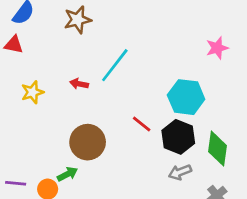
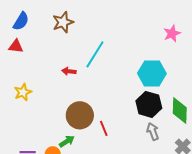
yellow star: (32, 92) -> (23, 92), moved
red line: (142, 124) -> (104, 128), moved, turned 35
gray arrow: (180, 172) -> (153, 131), turned 96

